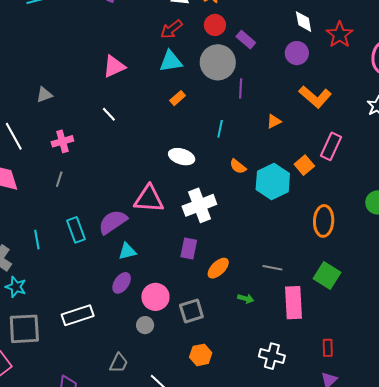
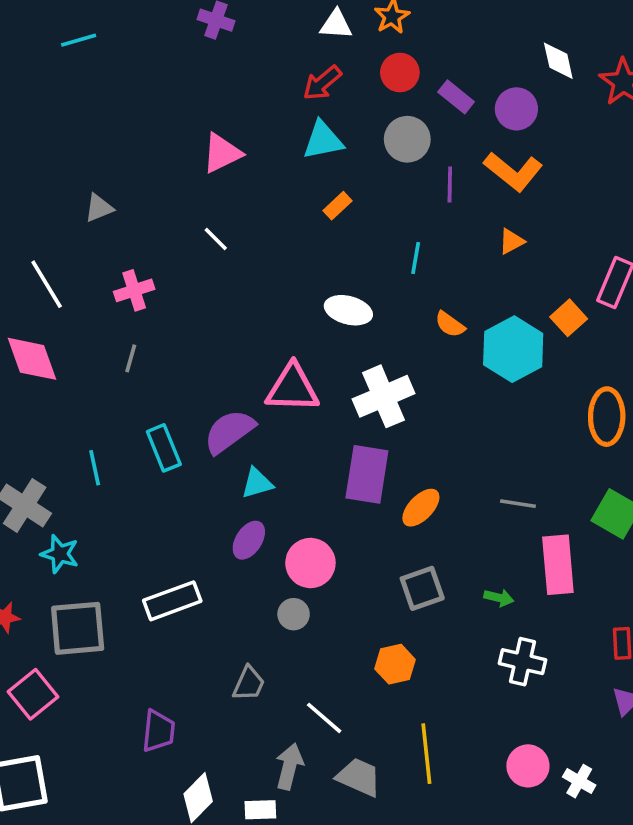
purple circle: (297, 53) -> (516, 109), moved
gray circle: (218, 62) -> (407, 139), size x0.7
orange L-shape: (315, 97) -> (513, 172), moved
purple rectangle: (189, 249) -> (367, 474), size x1.5
green arrow: (246, 299) -> (499, 598), moved
gray square: (191, 311) -> (422, 588), moved

